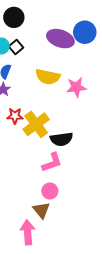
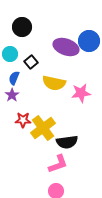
black square: (16, 47) -> (31, 62), moved

